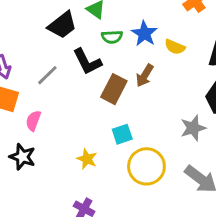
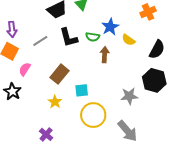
green semicircle: (112, 37) -> (93, 37), moved
brown arrow: (145, 75) -> (105, 55), turned 140
brown rectangle: (114, 89) -> (59, 74), moved

